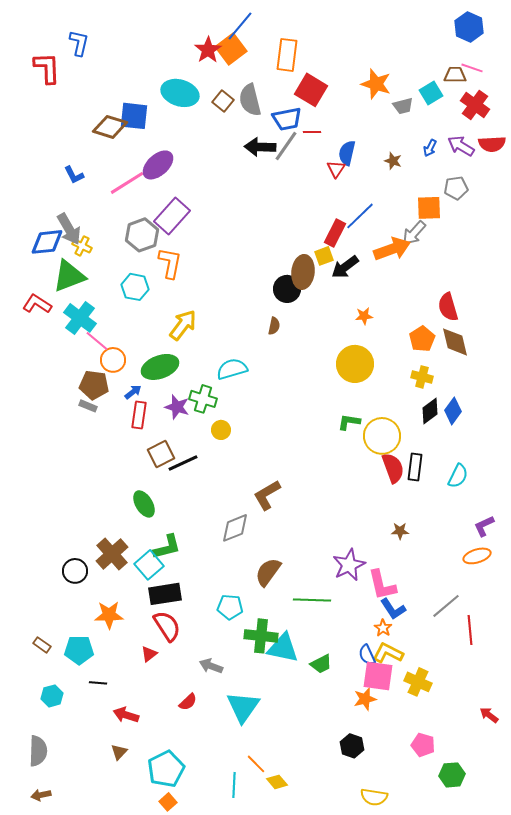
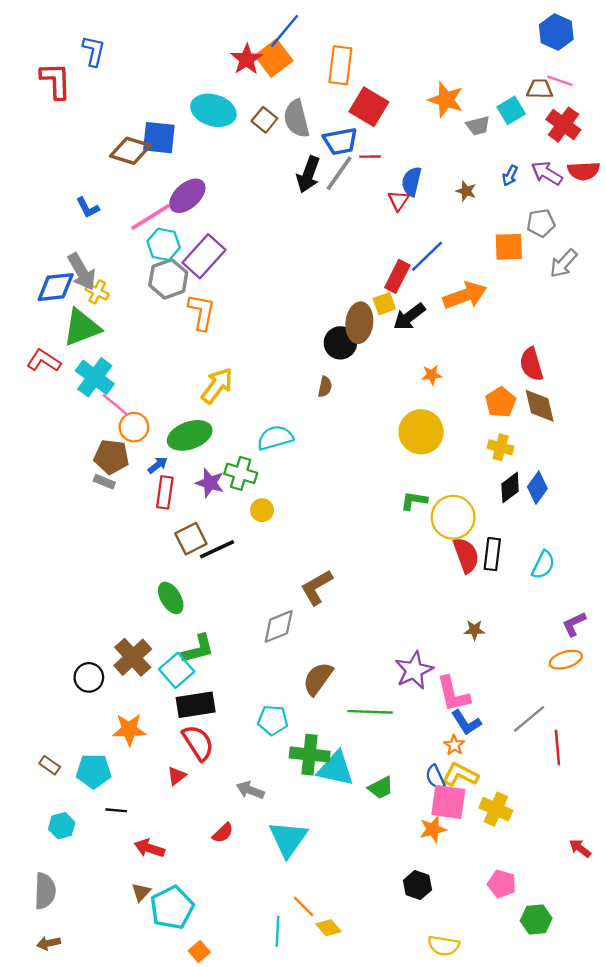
black arrow: (260, 147) -> (308, 174), turned -72
gray arrow: (414, 233) -> (563, 263), moved
cyan hexagon: (135, 287) -> (164, 244), moved
cyan pentagon: (166, 769) -> (172, 908), moved

